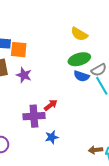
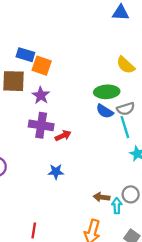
yellow semicircle: (79, 34) -> (126, 65), moved
purple cross: (34, 116) -> (41, 125), moved

